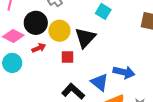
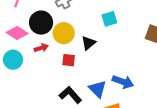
cyan square: (103, 11) -> (109, 19), turned 35
black triangle: (85, 38) -> (88, 43), size x0.7

